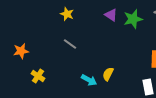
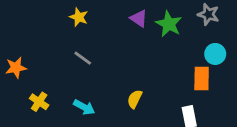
green star: (133, 19) -> (169, 24), turned -30
cyan arrow: (89, 80) -> (84, 107), moved

